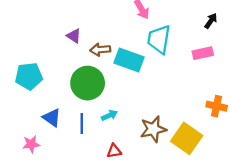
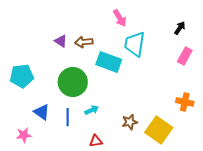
brown arrow: (100, 50) -> (84, 42), moved
pink rectangle: (203, 53) -> (185, 56), moved, turned -48
brown star: (153, 129) -> (130, 122), size x0.7

